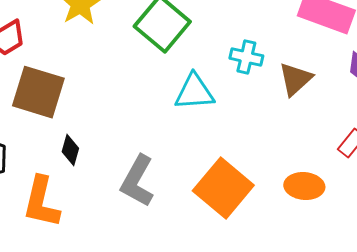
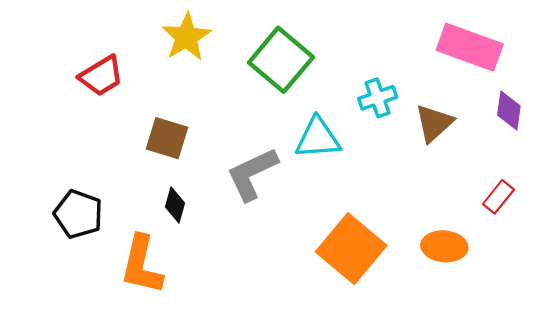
cyan cross: (246, 57) -> (378, 98), turned -32
brown square: (38, 92) -> (167, 138), moved, size x0.7
gray L-shape: (137, 181) -> (252, 174), moved, turned 36

